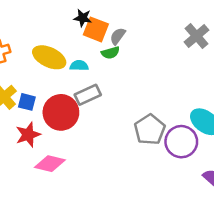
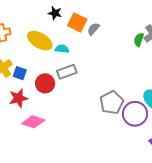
black star: (83, 18) -> (55, 13), moved
green semicircle: (110, 53) -> (139, 40), moved, turned 120
red circle: (61, 112) -> (45, 83), size x0.7

